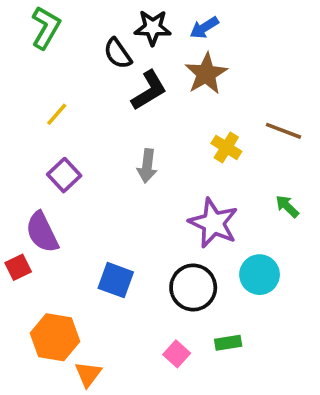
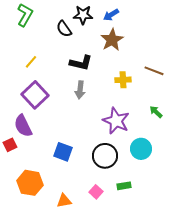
black L-shape: (149, 90) -> (81, 63), moved, turned 45
yellow cross: (226, 147) -> (123, 80), turned -35
purple square: (64, 175) -> (35, 95), size x1.5
orange triangle: (88, 374) -> (64, 201), moved, turned 42

